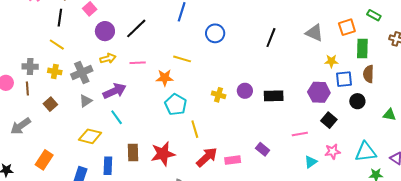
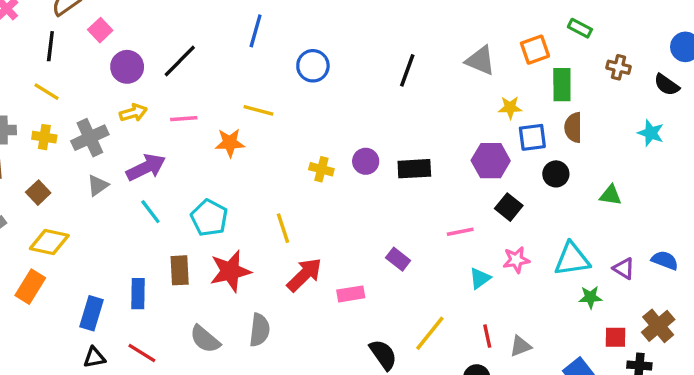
cyan pentagon: (176, 105) -> (209, 218), moved
yellow diamond: (90, 136) -> (49, 242), moved
pink rectangle: (233, 160) -> (351, 294), moved

